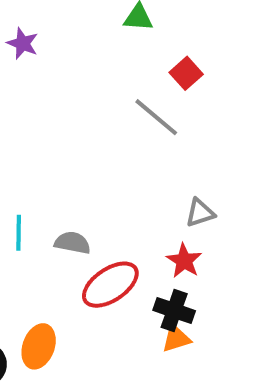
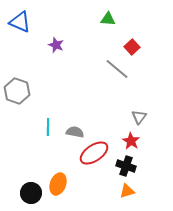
purple star: (23, 43) -> (56, 45), moved
gray triangle: (200, 213) -> (139, 117), turned -35
orange triangle: (176, 338) -> (127, 191), moved

